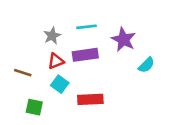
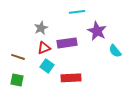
cyan line: (86, 27) -> (77, 12), moved
cyan semicircle: (146, 65) -> (115, 51), turned 96
green square: (34, 107) -> (17, 80), moved

